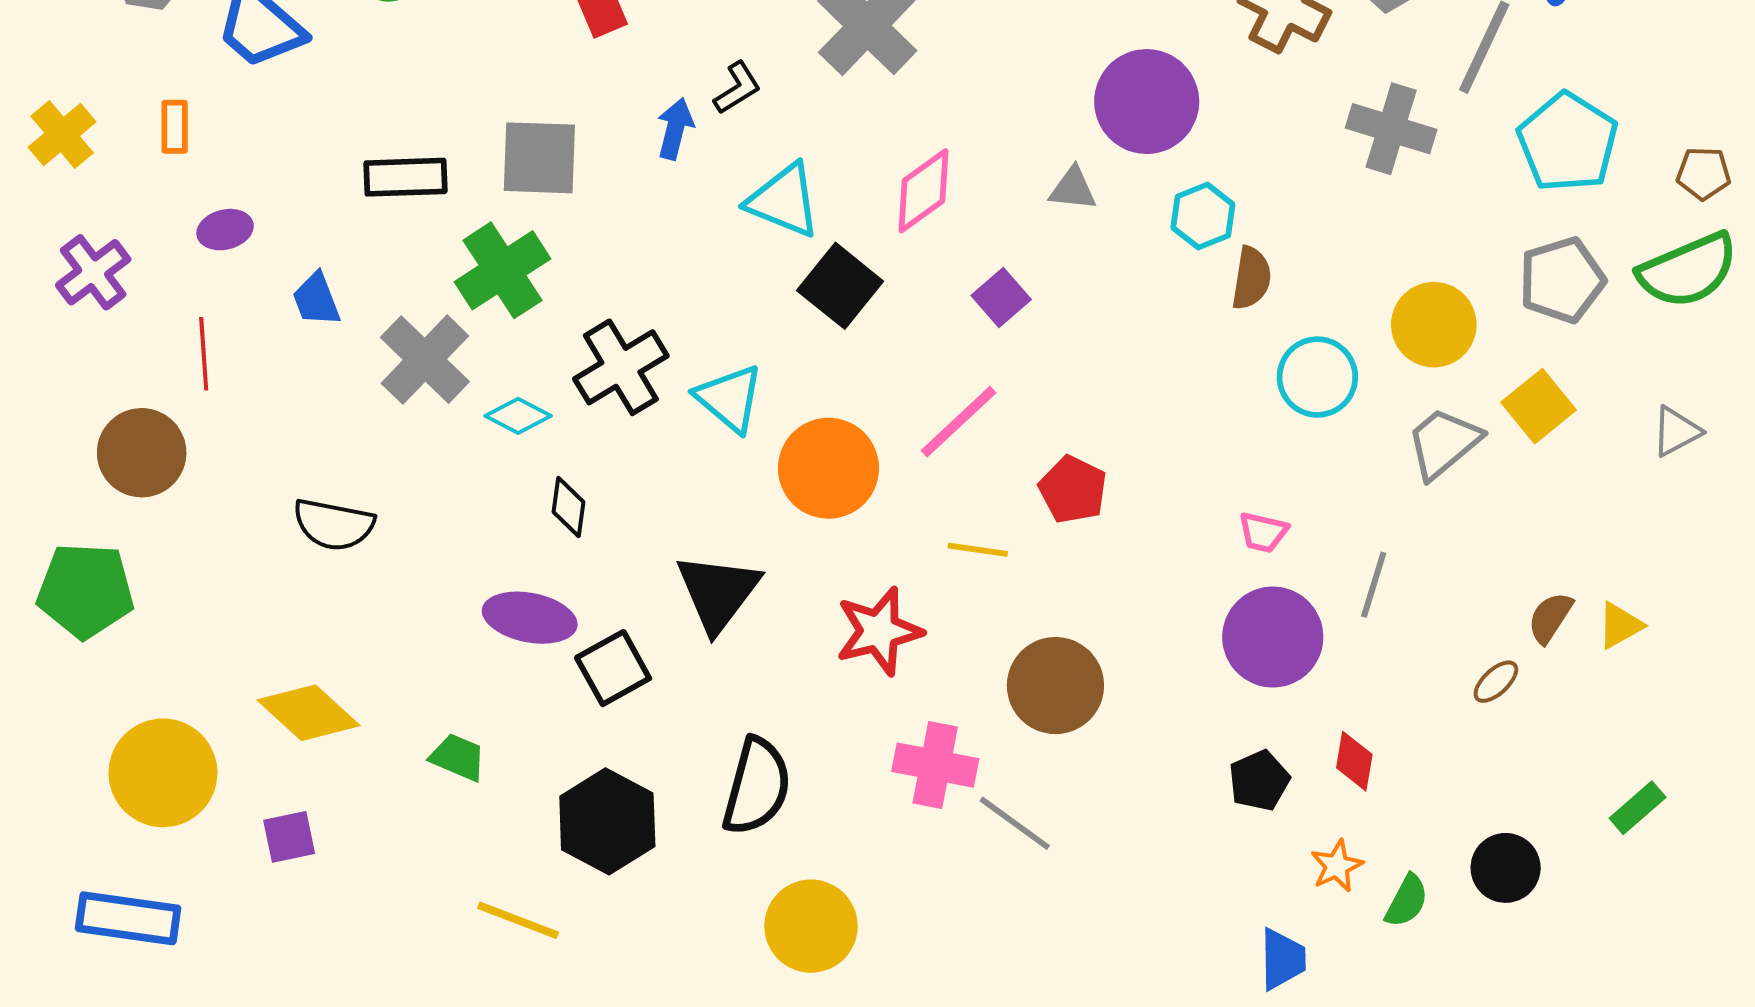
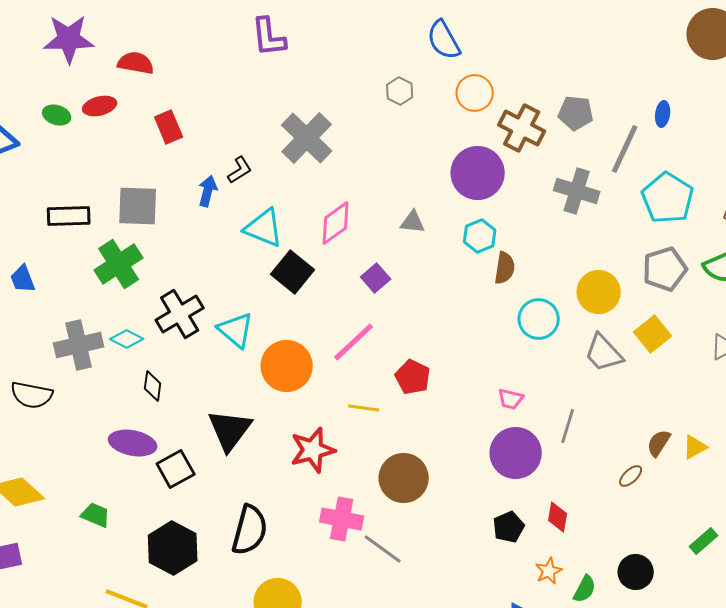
purple circle: (1147, 102) -> (478, 173), moved
gray cross: (425, 360) -> (79, 345), moved, turned 33
gray trapezoid: (1444, 443) -> (604, 353), turned -93

